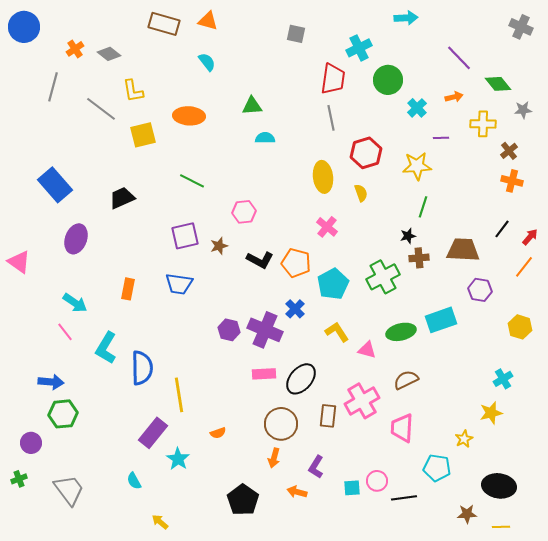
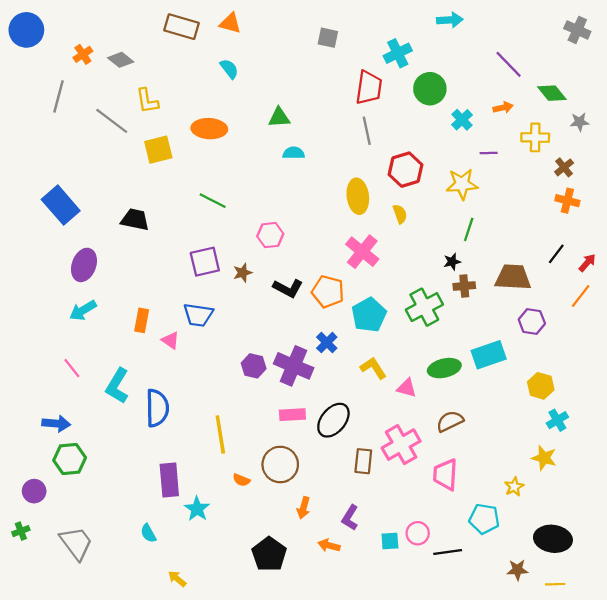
black trapezoid: (122, 198) -> (135, 220), turned 36
pink cross: (327, 227) -> (362, 252), size x1.4
pink triangle: (19, 262) -> (170, 340), moved, size x0.7
cyan arrow: (75, 303) -> (83, 310), moved, turned 115
yellow hexagon: (520, 327) -> (541, 386), moved
yellow line: (179, 395) -> (220, 435), moved
yellow star: (491, 413) -> (544, 458), turned 30
brown circle: (281, 424) -> (280, 465), moved
purple rectangle: (153, 433) -> (169, 480), turned -44
orange semicircle: (218, 433) -> (241, 480), turned 42

